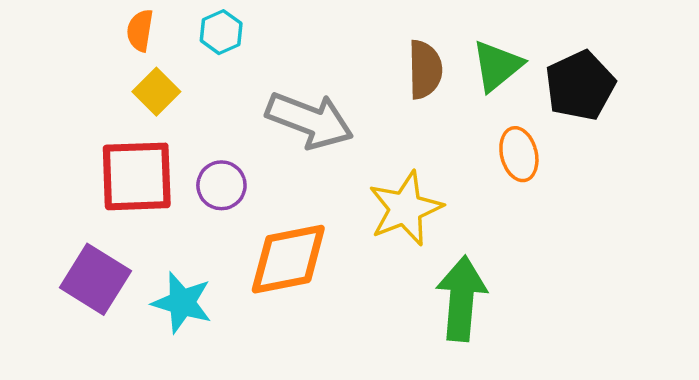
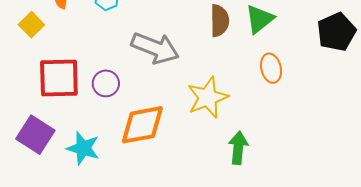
black pentagon: (580, 86) -> (336, 32), moved
yellow square: (156, 92) -> (31, 25), moved
green arrow: (461, 299) -> (238, 148), size x0.7

